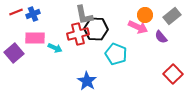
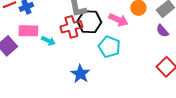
pink arrow: (138, 27) -> (118, 20), moved
purple semicircle: (161, 37) -> (162, 31), moved

